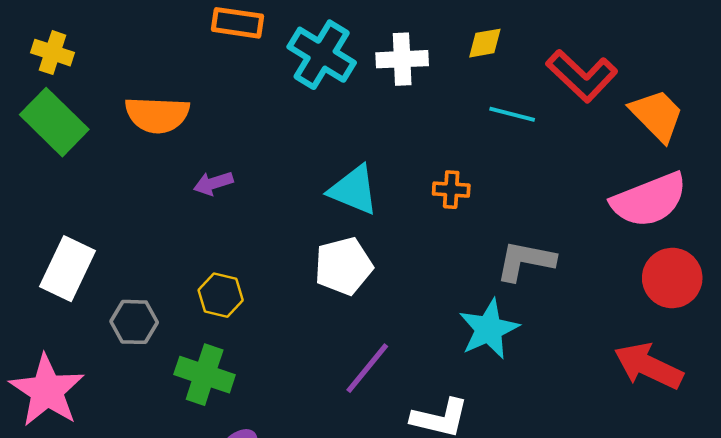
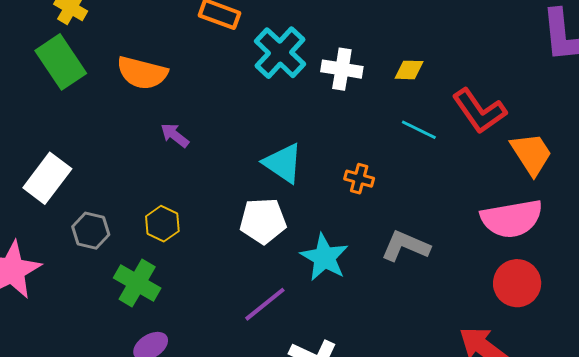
purple arrow: (213, 183) -> (175, 135), turned 44
cyan star: (489, 329) -> (324, 257), moved, turned -30

